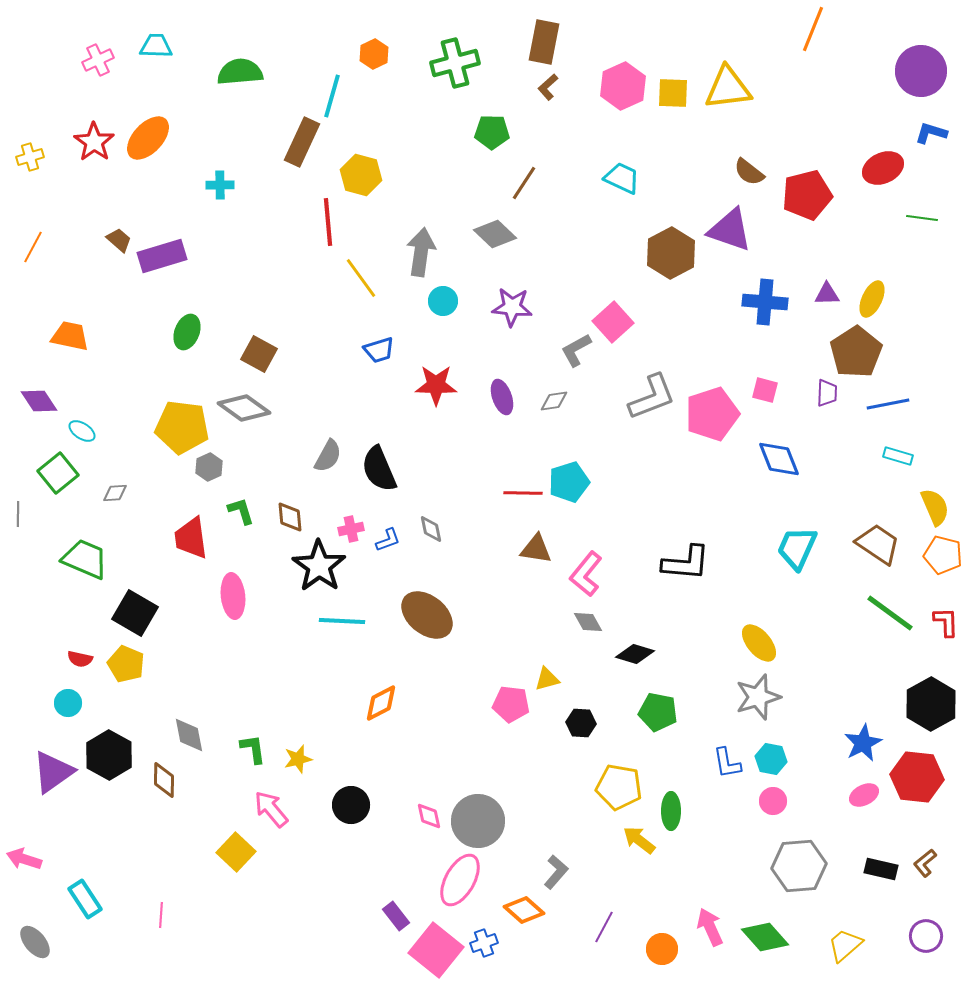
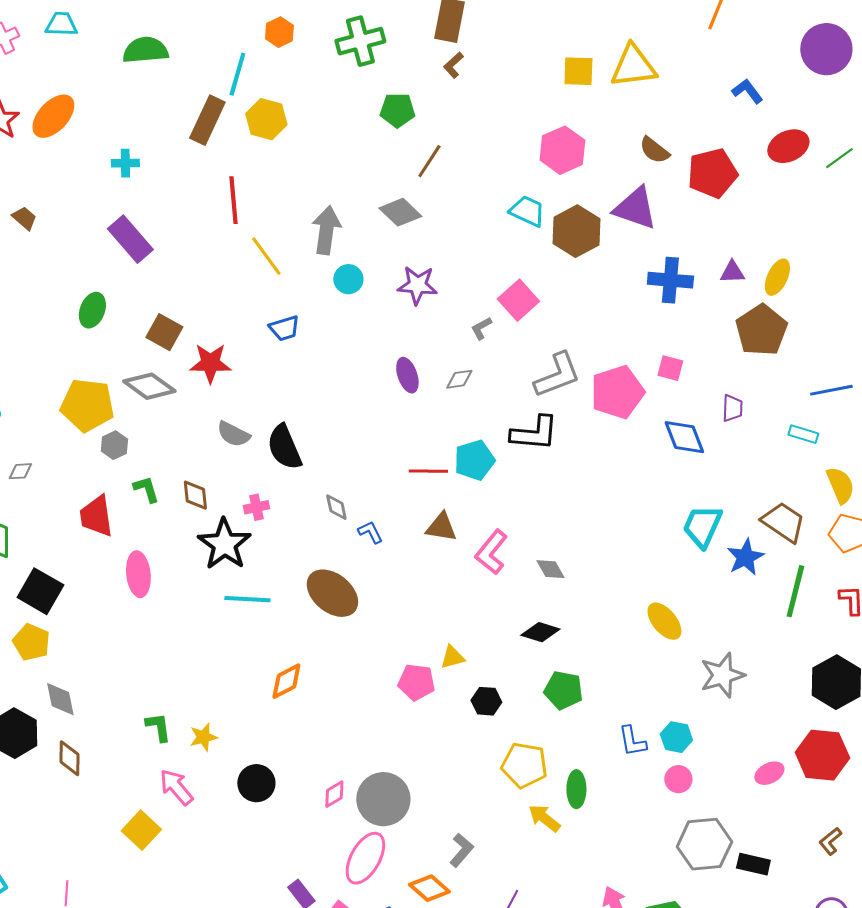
pink hexagon: (623, 86) -> (562, 150), moved
blue L-shape: (931, 133) -> (747, 91), moved, turned 36
yellow hexagon: (361, 175) -> (266, 119), moved
cyan trapezoid: (622, 178) -> (527, 211), moved
green line: (922, 218) -> (839, 158), moved, turned -44
purple rectangle: (162, 256) -> (130, 239), moved, turned 66
gray L-shape: (576, 350) -> (481, 328), size x0.7
red star: (436, 385) -> (210, 363), moved
purple trapezoid: (827, 393) -> (732, 408), moved
blue line: (888, 404) -> (831, 390), moved
gray semicircle: (328, 456) -> (233, 434), turned 88
blue L-shape: (388, 540) -> (370, 532), moved, turned -96
black L-shape: (686, 563) -> (534, 433), moved
green line: (890, 613) -> (795, 591), turned 68
gray diamond: (588, 622) -> (550, 569), moved
gray star: (758, 697) -> (722, 675), moved
gray diamond: (189, 735) -> (60, 699), moved
blue star: (863, 743) -> (745, 557), moved
pink diamond: (429, 816) -> (334, 794), turned 72
black rectangle: (881, 869) -> (753, 864), moved

